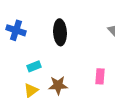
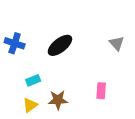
black ellipse: (60, 32) -> (60, 45), turned 55

